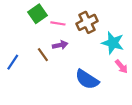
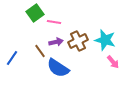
brown cross: (87, 22) -> (78, 41), moved
blue semicircle: (87, 79) -> (58, 68), moved

